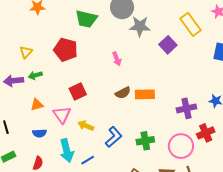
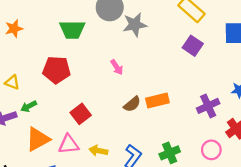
purple square: (168, 45) -> (193, 46), moved
yellow triangle: (26, 52) -> (12, 82), turned -40
orange triangle: (37, 105) -> (38, 139), size x1.6
pink triangle: (62, 115) -> (69, 144), turned -48
pink circle: (181, 146) -> (211, 150), size x0.7

